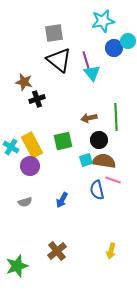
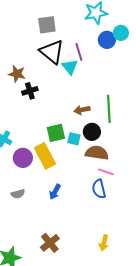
cyan triangle: (92, 73) -> (70, 67), moved
yellow rectangle: (32, 145) -> (45, 156), moved
cyan square: (86, 160) -> (74, 139), moved, turned 32
blue semicircle: (97, 190) -> (99, 189), moved

